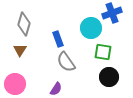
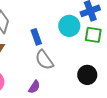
green square: (103, 52) -> (93, 35), moved

